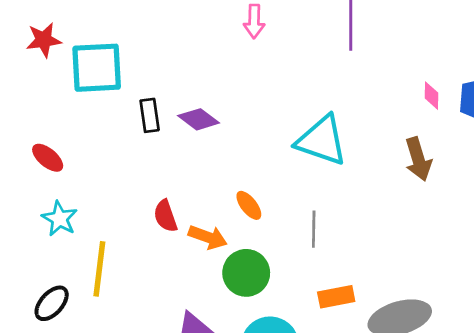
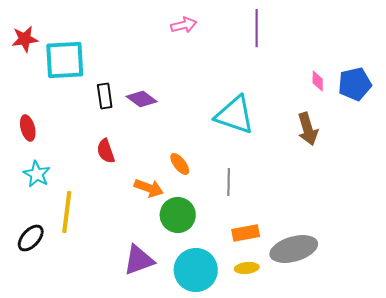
pink arrow: (254, 21) -> (184, 25), turned -105
red ellipse: (48, 158) -> (28, 128), turned 35
red semicircle: (165, 216) -> (106, 151), moved

